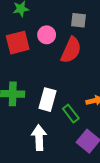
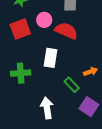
red semicircle: (71, 50) -> (66, 31), turned -85
white rectangle: (47, 100) -> (51, 58), moved

